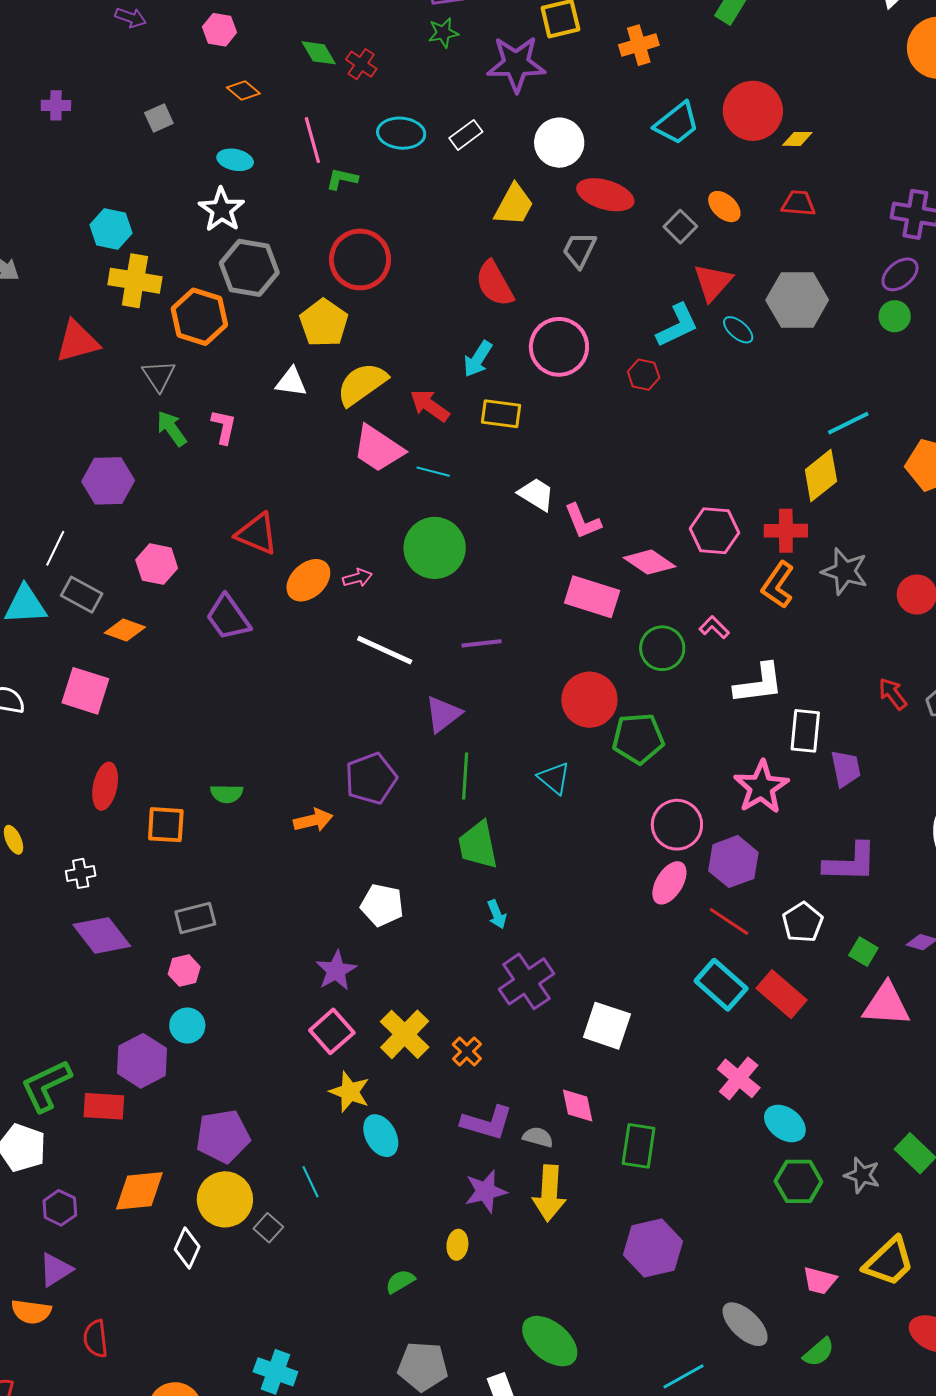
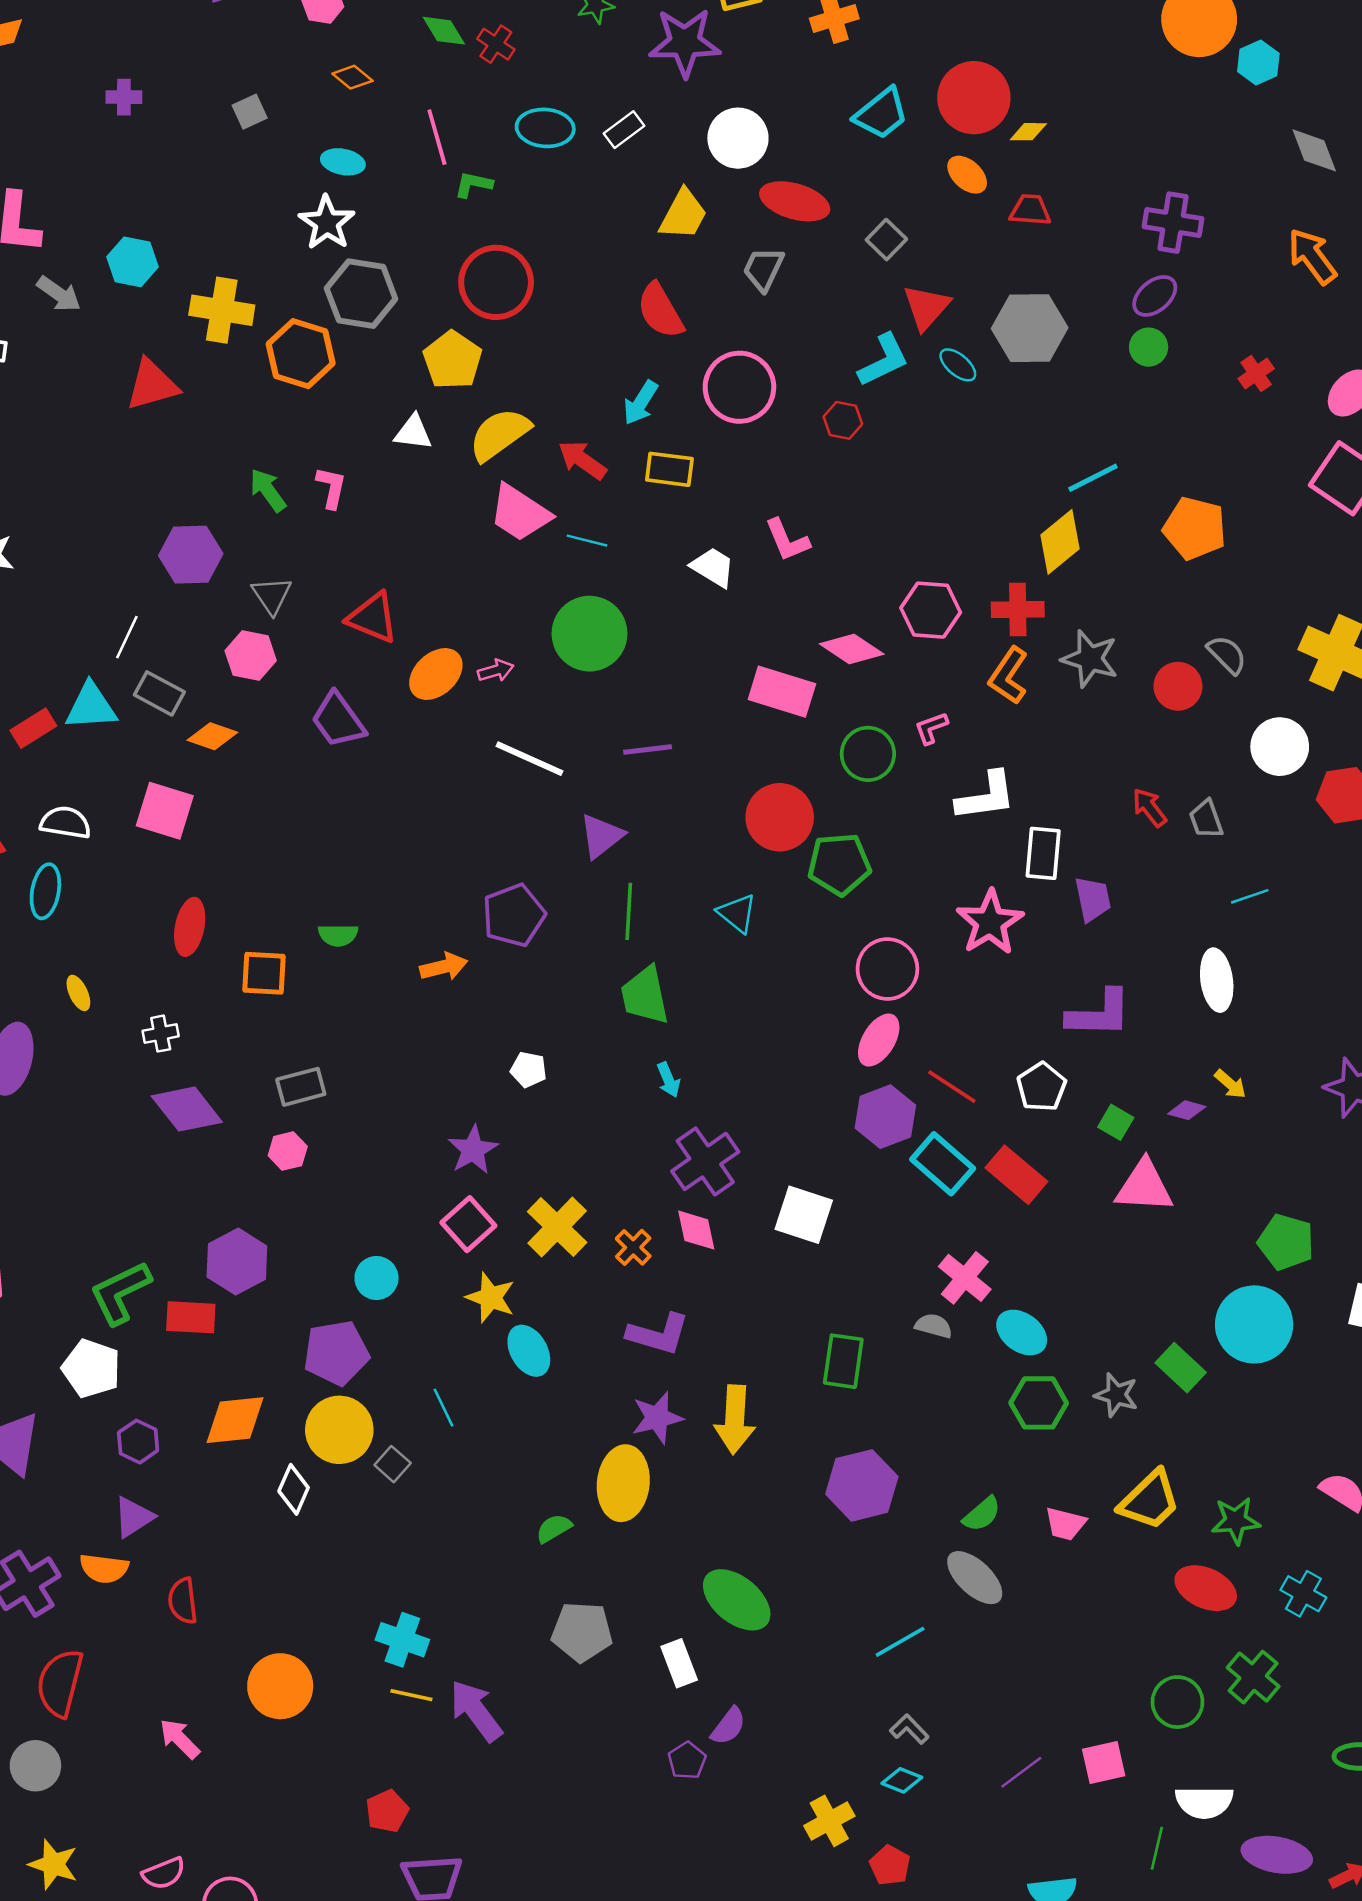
orange ellipse: (724, 207) -> (967, 175), moved
cyan hexagon: (111, 229) -> (132, 262), moved
gray triangle: (159, 376) -> (272, 595), moved
pink L-shape: (583, 521) -> (787, 540), moved
pink L-shape: (714, 627) -> (931, 728), turned -64
purple hexagon: (733, 862) -> (885, 1117), moved
white pentagon: (382, 905) -> (528, 1070), size x0.7
cyan circle: (187, 1026) -> (376, 1278), moved
pink diamond: (578, 1105) -> (696, 1230), moved
gray semicircle: (538, 1137) -> (934, 1326), moved
yellow ellipse: (457, 1245) -> (623, 1483), size x2.0
green semicircle: (819, 1352) -> (982, 1514), moved

